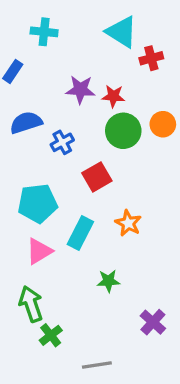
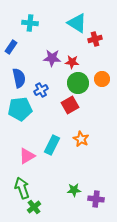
blue semicircle: (26, 123) -> (19, 78), turned 96
red square: (97, 177) -> (70, 105), moved
cyan pentagon: (38, 203) -> (20, 109), moved
green star: (108, 281) -> (74, 190), moved
purple cross: (153, 322) -> (96, 199), turned -35

